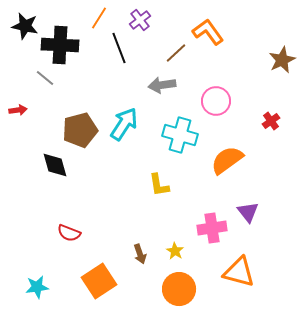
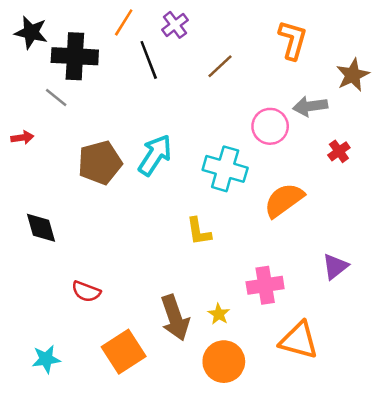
orange L-shape: (208, 32) -> (293, 40), moved, turned 52
gray arrow: (162, 85) -> (310, 106), moved
black diamond: (55, 165) -> (41, 228), moved
purple triangle: (248, 212) -> (335, 266), moved, turned 30
brown arrow: (140, 254) -> (175, 318), size x1.8

